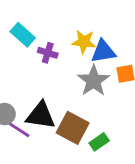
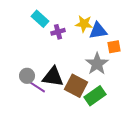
purple cross: (48, 53) -> (58, 32), turned -32
gray star: (94, 81) -> (97, 64), moved
green rectangle: (99, 142) -> (95, 96), size x1.5

